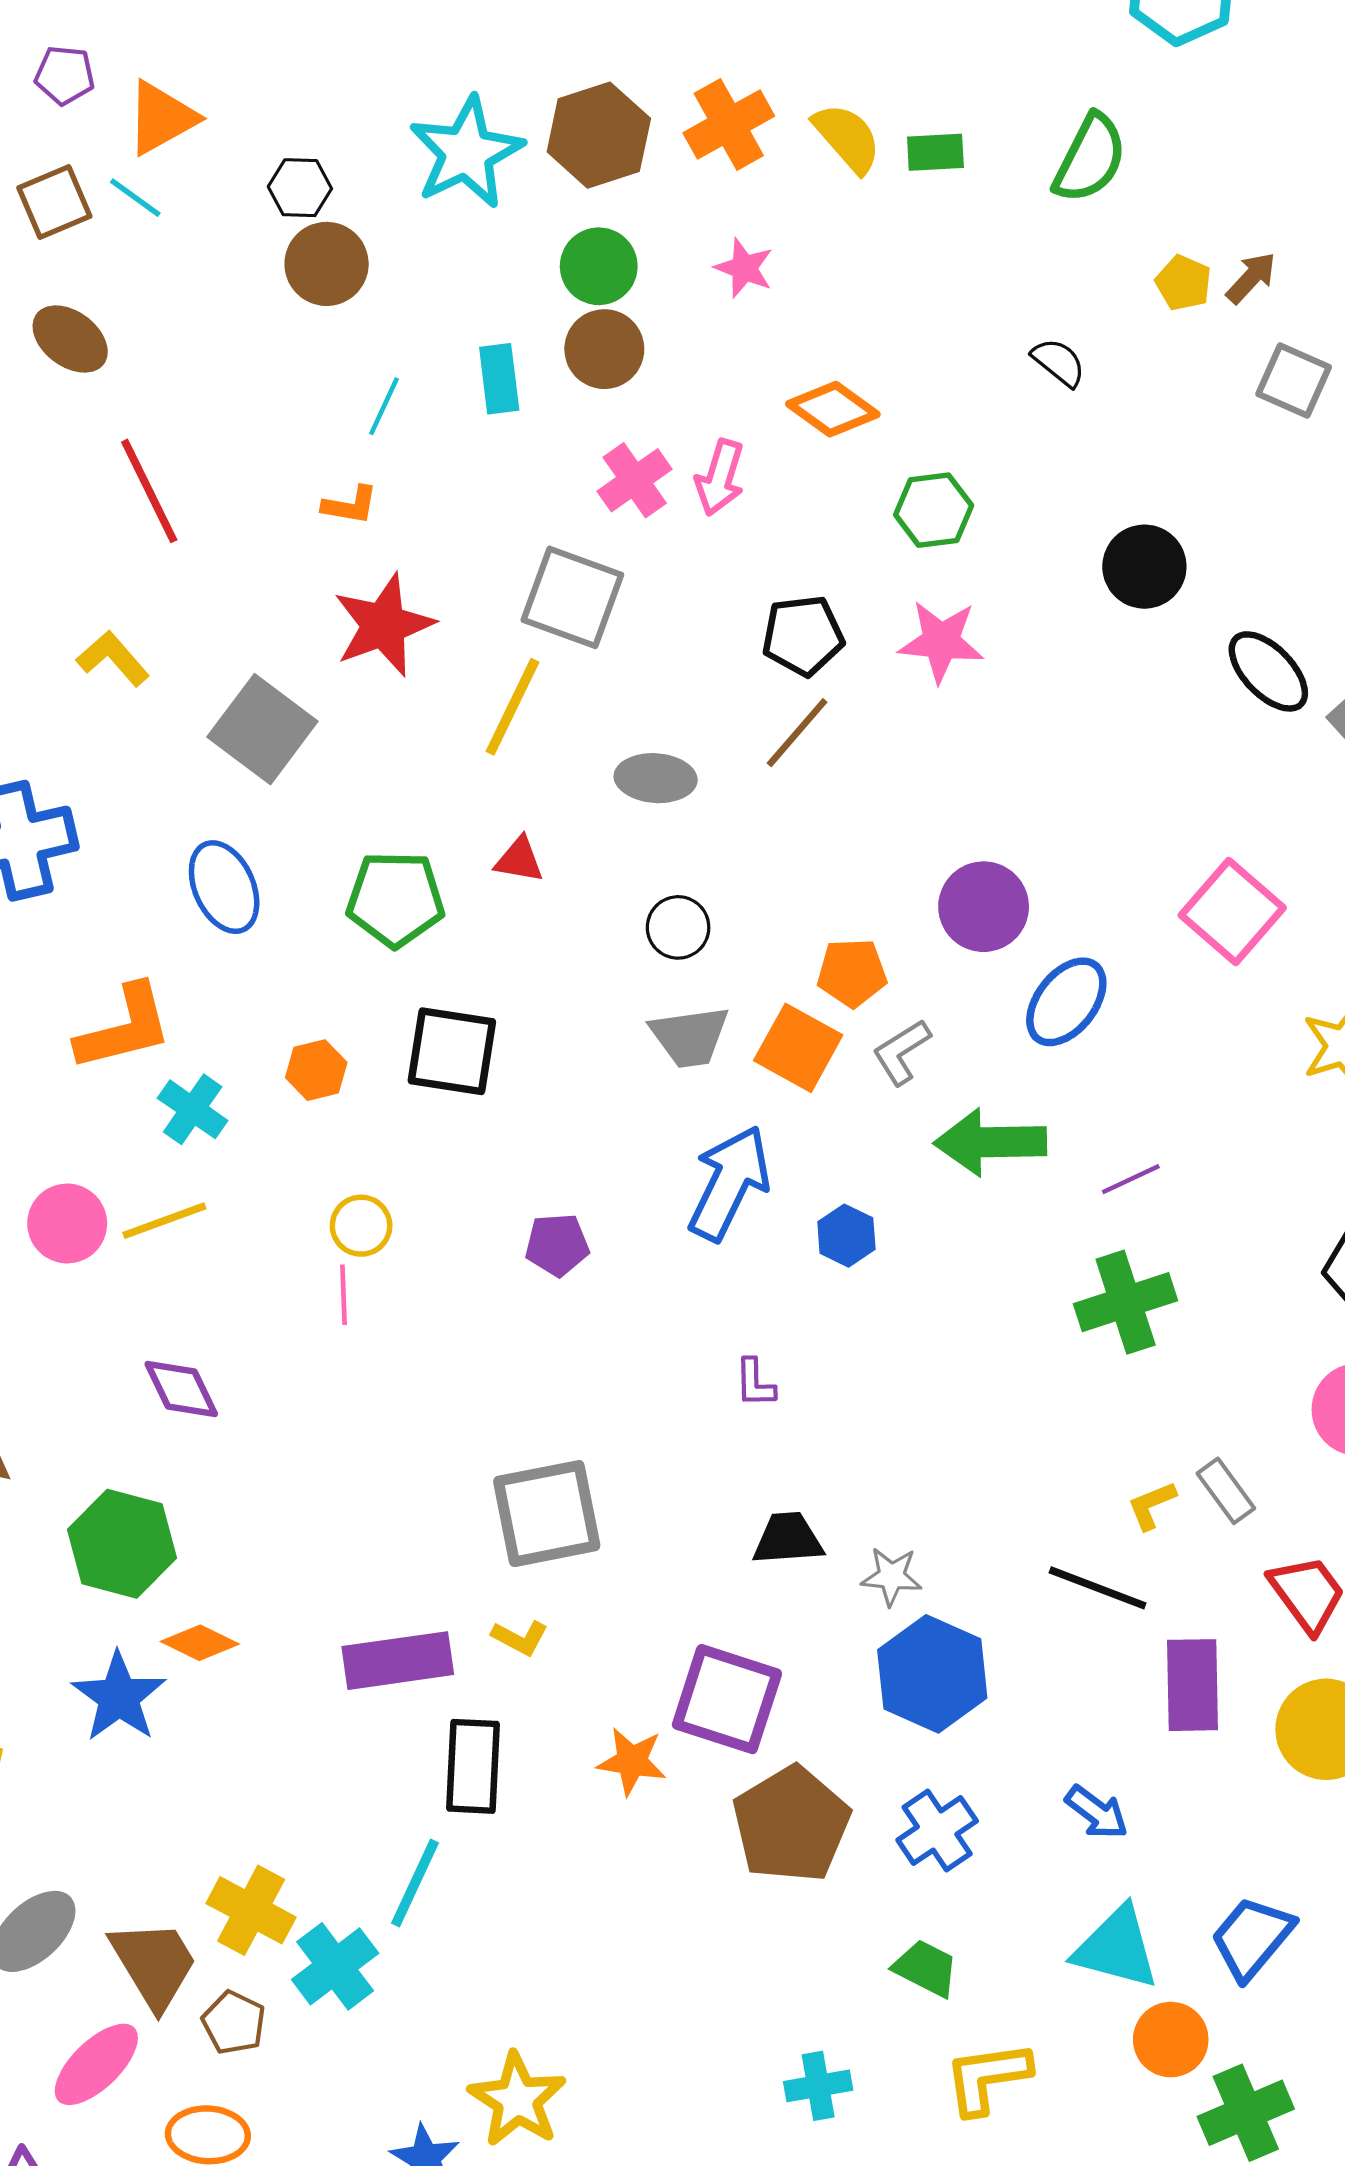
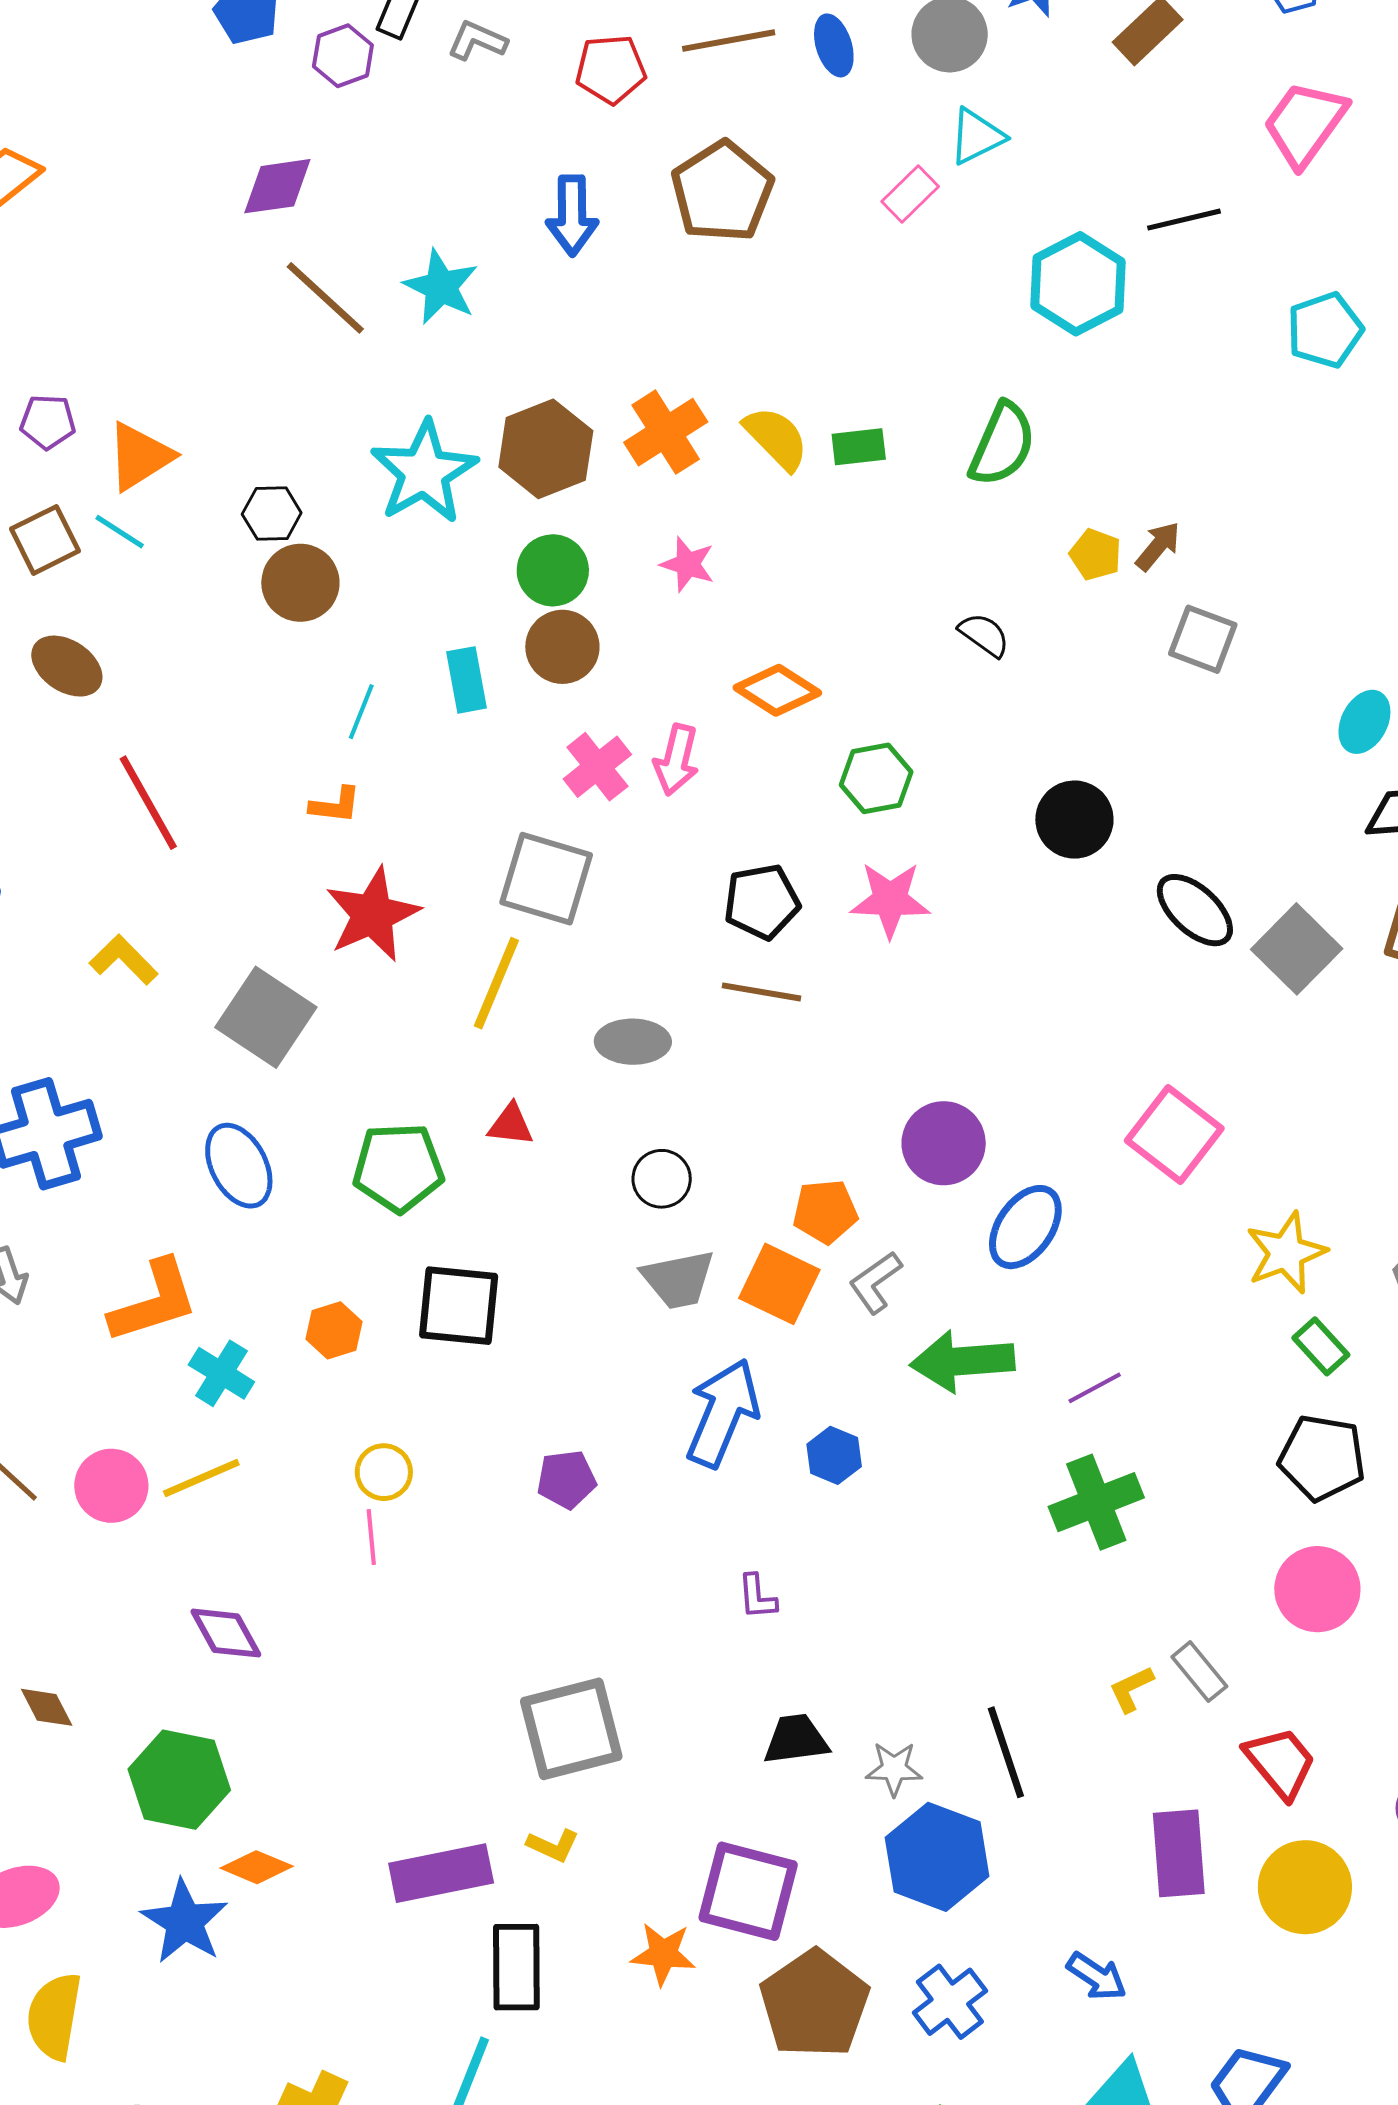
brown line: (797, 733) -> (761, 992), turned 62
black line: (1098, 1588) -> (1006, 1752), moved, turned 54

